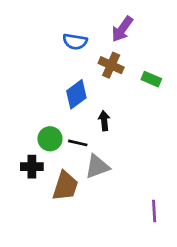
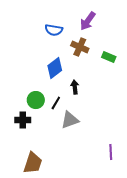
black line: (78, 143) -> (56, 103), turned -72
brown trapezoid: (65, 186) -> (33, 163), moved

